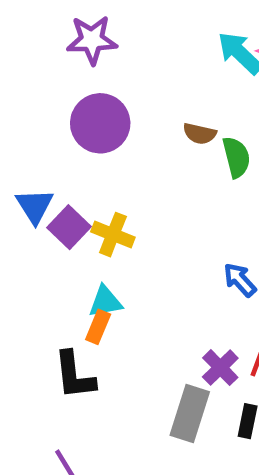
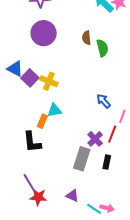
brown semicircle: (200, 134) -> (86, 38), turned 72
blue triangle: (35, 206) -> (15, 69), turned -30
cyan triangle: (105, 302) -> (54, 110), moved

